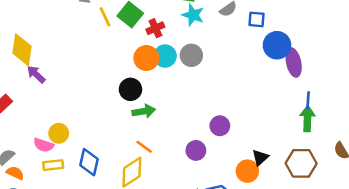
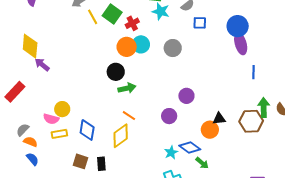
blue square: (257, 19) -> (200, 23), moved
blue circle: (277, 45) -> (238, 26), moved
gray circle: (191, 55) -> (173, 48), moved
green arrow: (308, 119) -> (264, 108), moved
black triangle: (260, 158) -> (219, 119), turned 40

